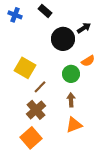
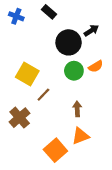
green circle: (71, 74) -> (74, 71), moved
brown cross: (36, 110) -> (20, 118), moved
orange square: (31, 138) -> (55, 150), moved

